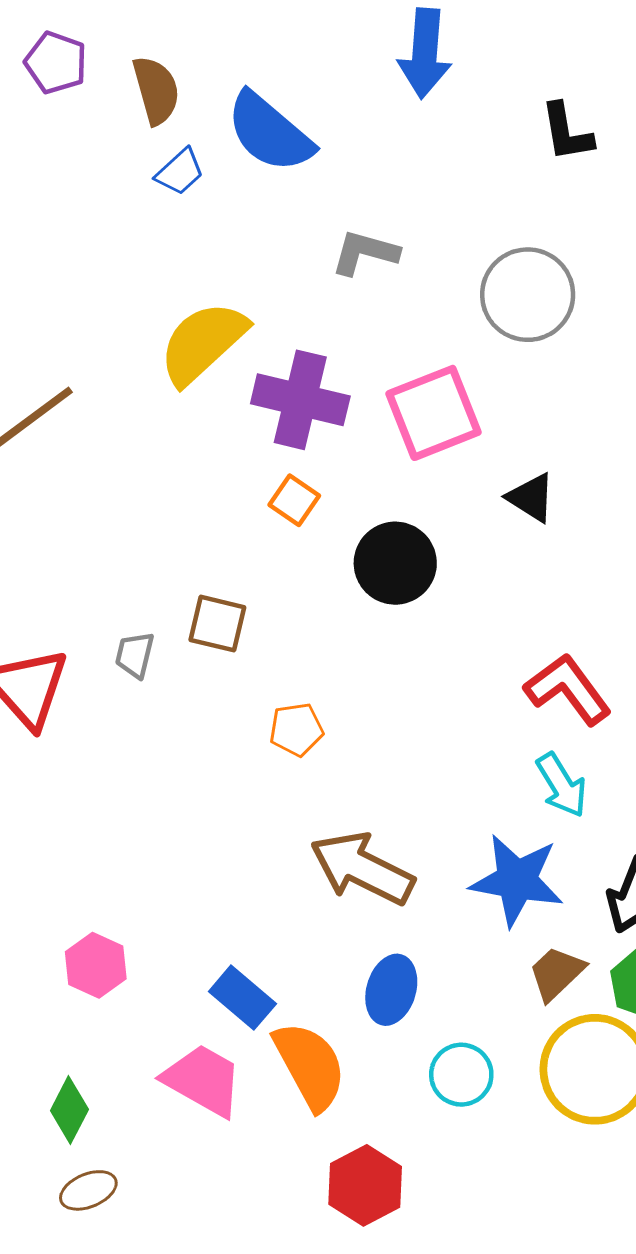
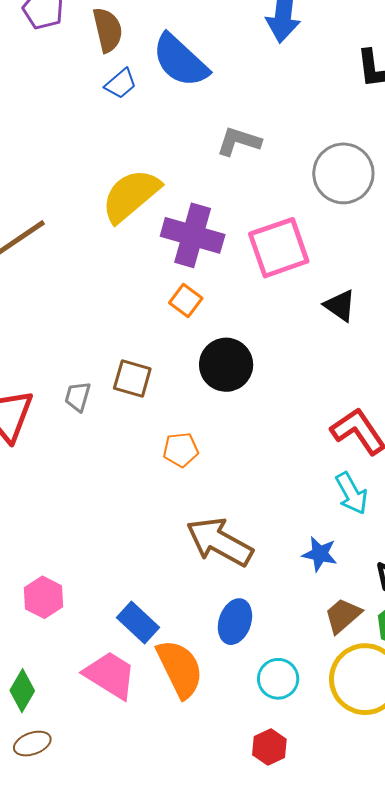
black circle: (395, 563) -> (226, 365), moved
blue star: (517, 880) -> (320, 554), size x0.6
red hexagon: (365, 1185) -> (269, 747), moved, size x0.7

